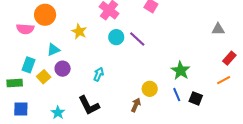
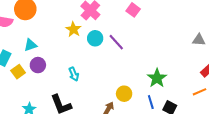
yellow star: (79, 31) -> (73, 29), moved
cyan arrow: (99, 74) -> (74, 74), turned 128

